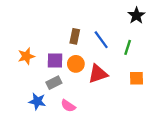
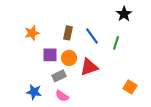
orange star: (26, 56) -> (32, 33), moved
orange square: (136, 78) -> (130, 87), moved, turned 32
gray rectangle: (54, 83) -> (59, 76), moved

